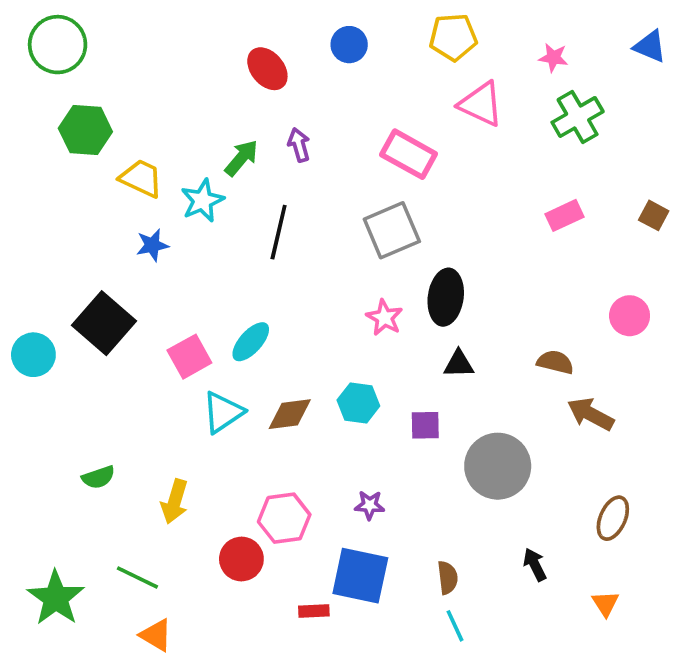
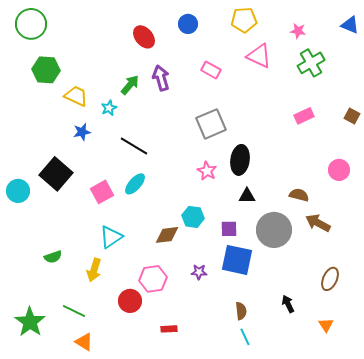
purple arrow: (299, 145) -> (161, 78), size x1.4
pink rectangle: (409, 154) -> (211, 70), moved, size x0.7
cyan star: (202, 201) -> (109, 108), size x0.7
black line: (279, 232) -> (134, 146), moved, turned -72
cyan triangle: (223, 412) -> (111, 237), moved
brown diamond: (290, 414) -> (167, 235), moved
gray circle: (498, 466) -> (274, 230), moved
blue square: (360, 576) -> (237, 260), moved

